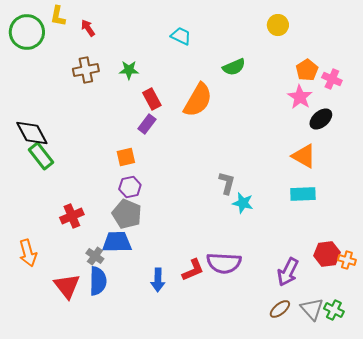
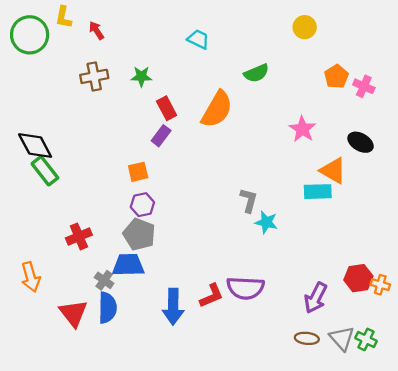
pink star: (300, 97) -> (302, 129), moved
black ellipse: (321, 119) -> (361, 142), moved, turned 70
cyan rectangle: (303, 194) -> (318, 192), moved
blue arrow: (158, 280) -> (173, 307), size x1.4
brown ellipse: (280, 309) -> (307, 338), turned 45

